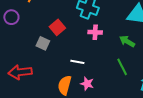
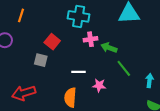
green arrow: (127, 41) -> (109, 48), moved
pink star: (87, 84) -> (99, 85), moved

